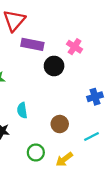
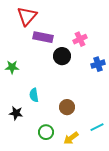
pink cross: (75, 47) -> (80, 39), turned 32
blue cross: (95, 97) -> (98, 64), moved
cyan line: (92, 137) -> (97, 127), moved

